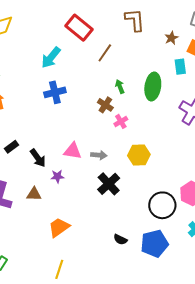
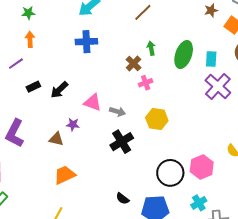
cyan rectangle: (180, 67) -> (211, 59), moved
black arrow: (38, 158) -> (59, 90), moved, turned 72
brown triangle: (34, 194) -> (56, 139), moved

